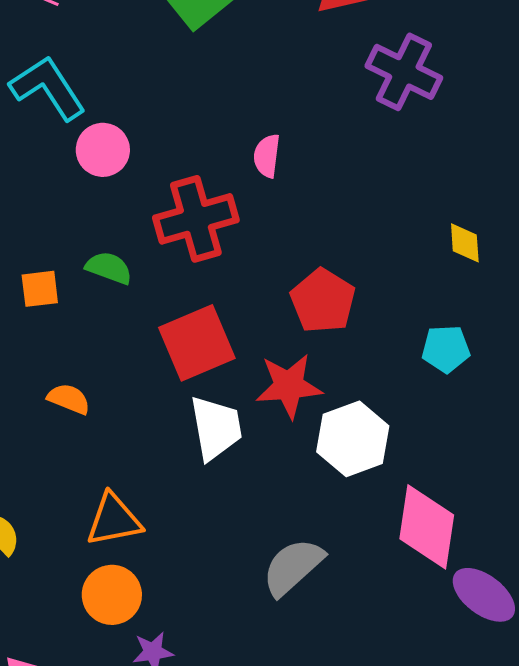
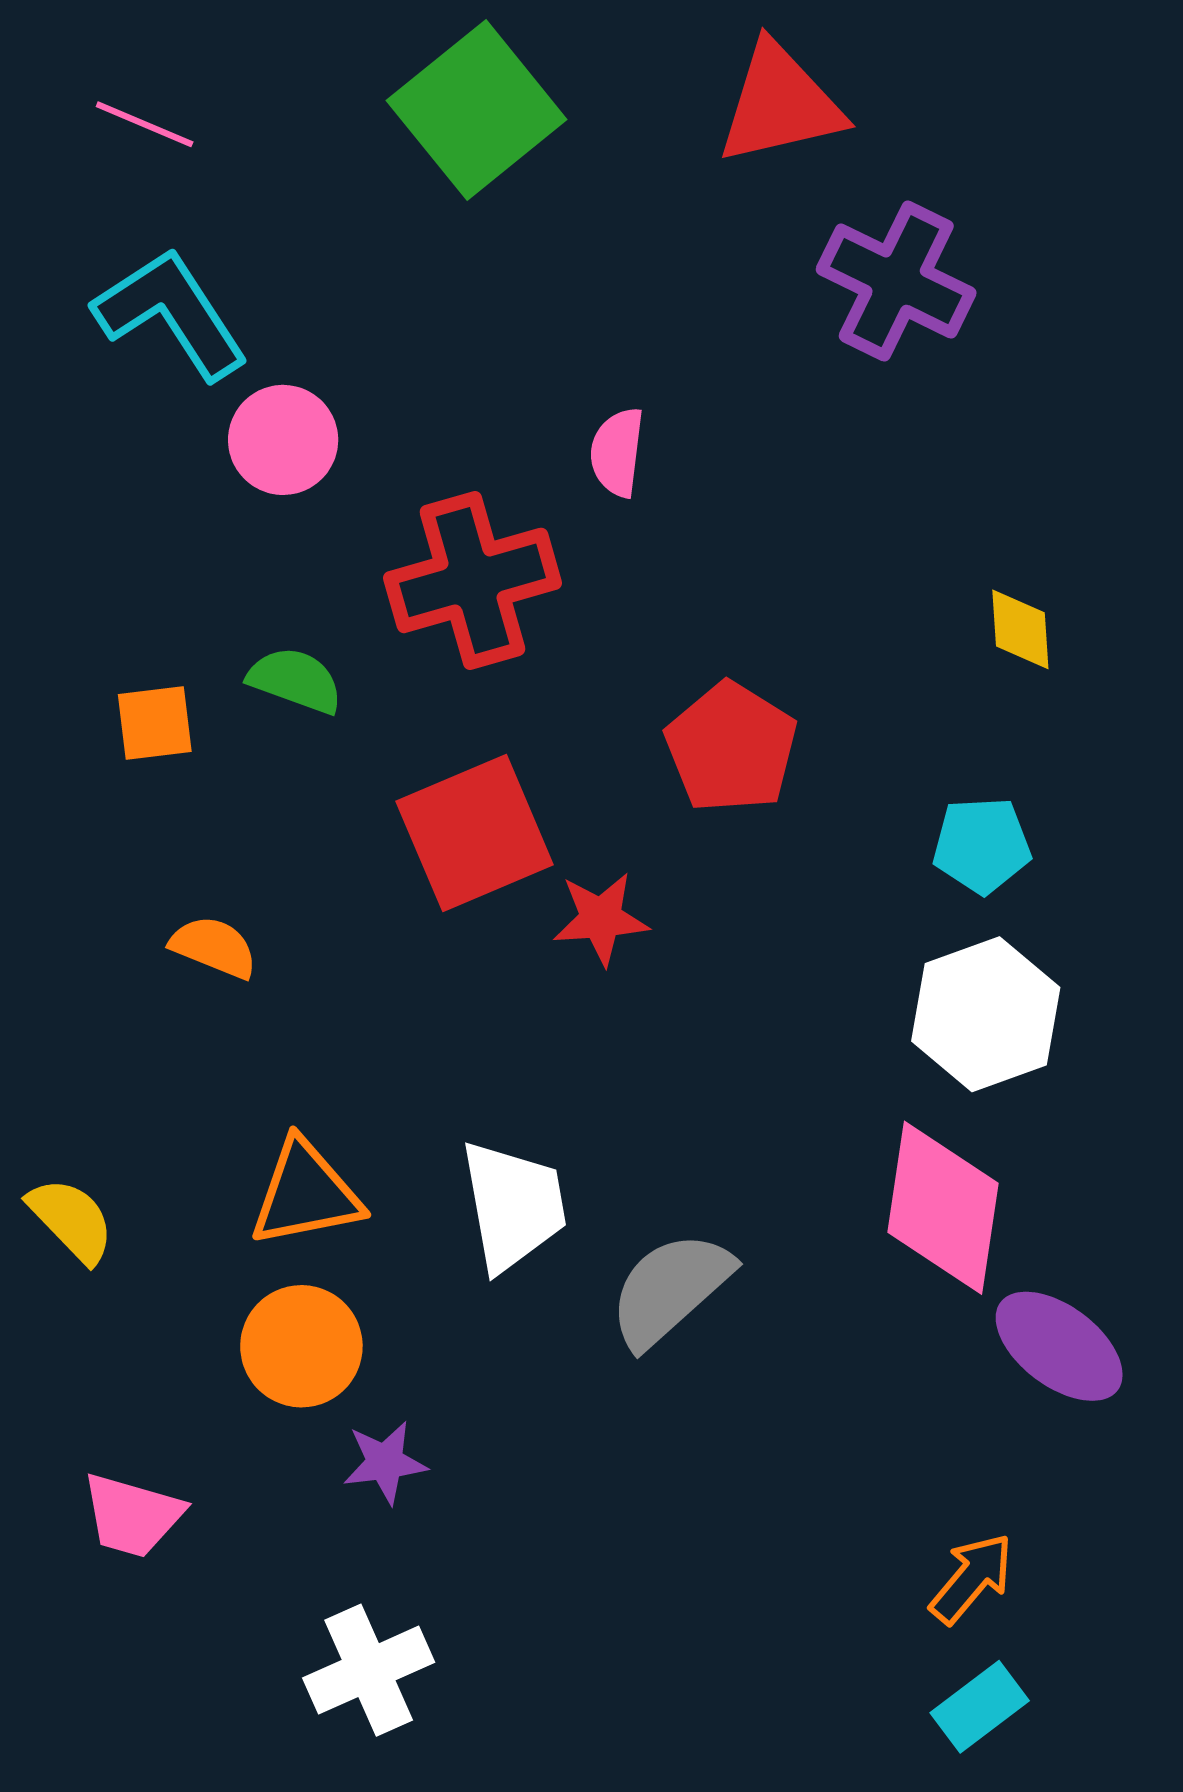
red star: (289, 386) -> (601, 919), moved, size x0.7
white trapezoid: (216, 428) -> (513, 1206), moved
white hexagon: (353, 439) -> (986, 1014), moved

